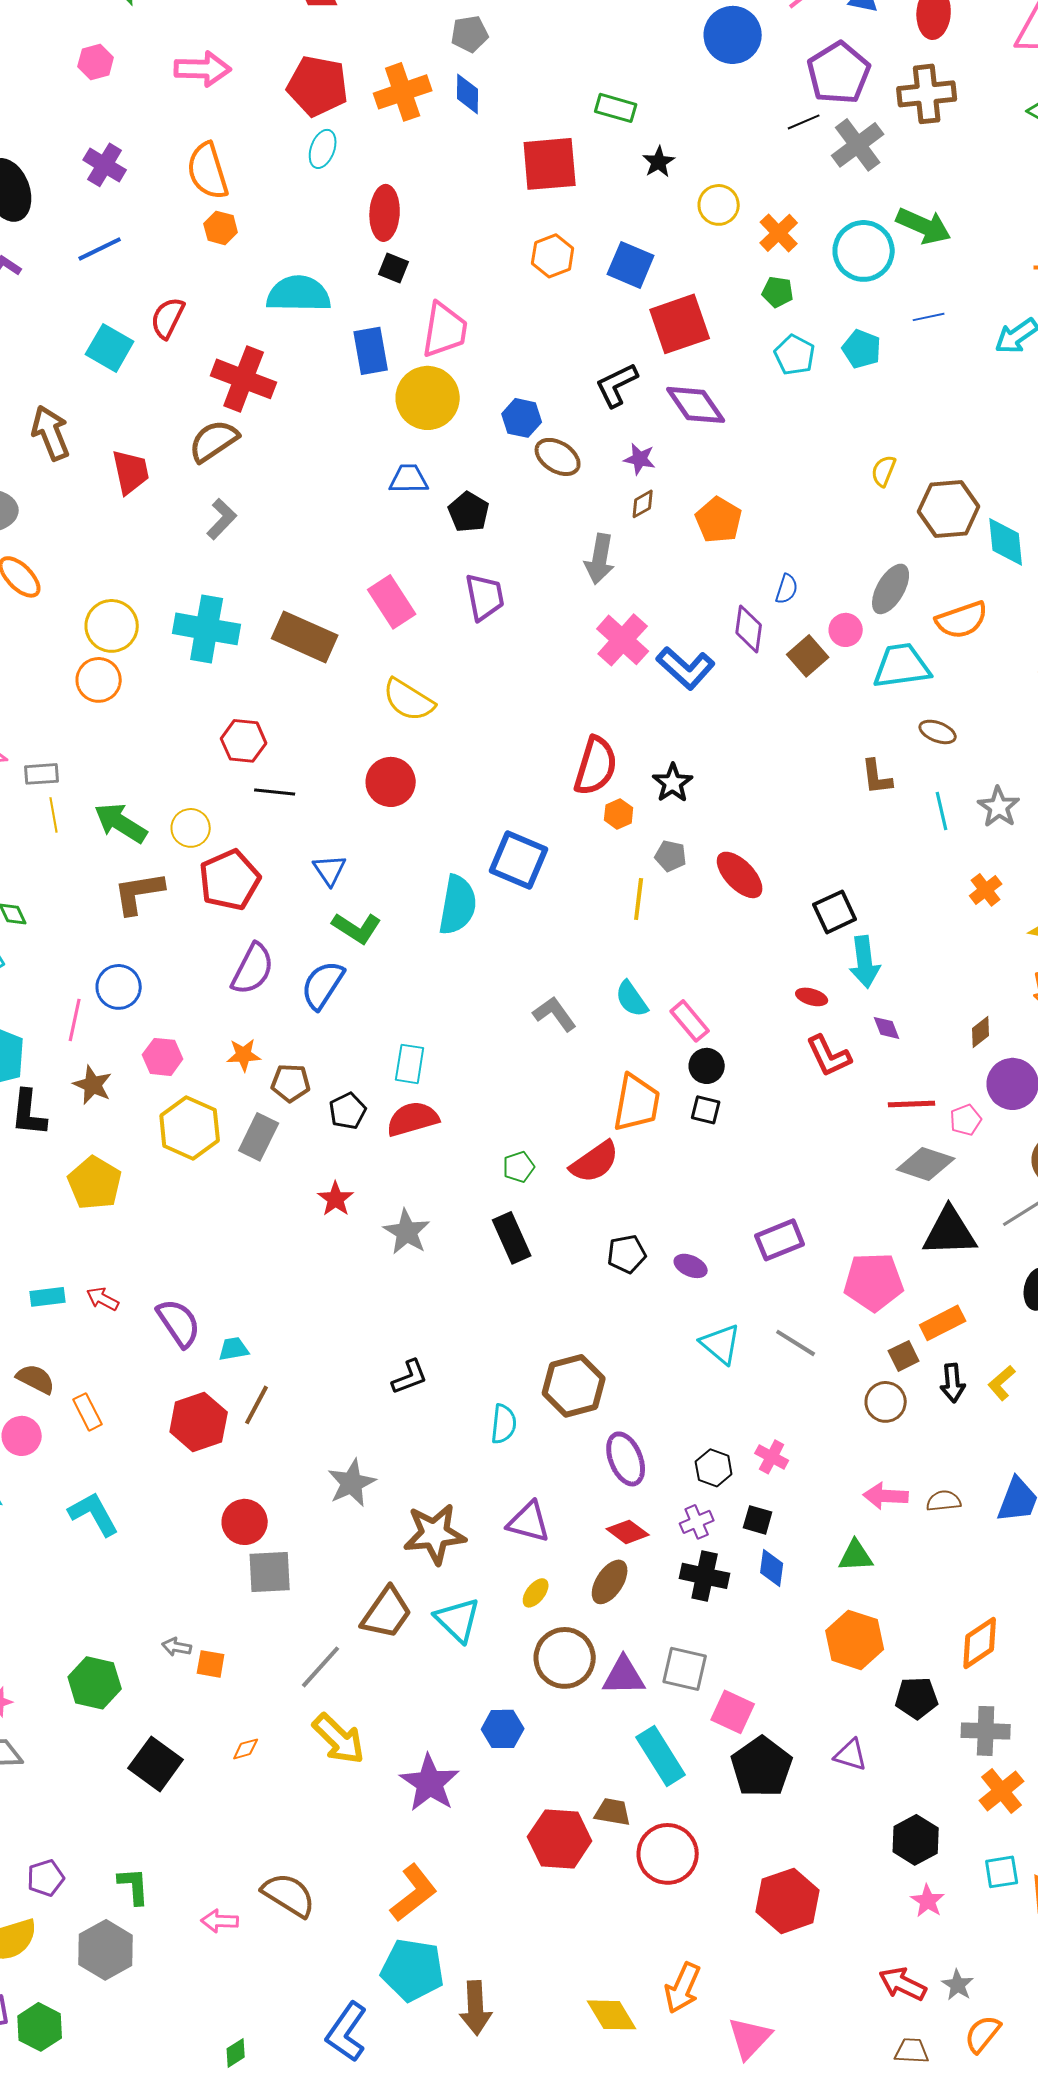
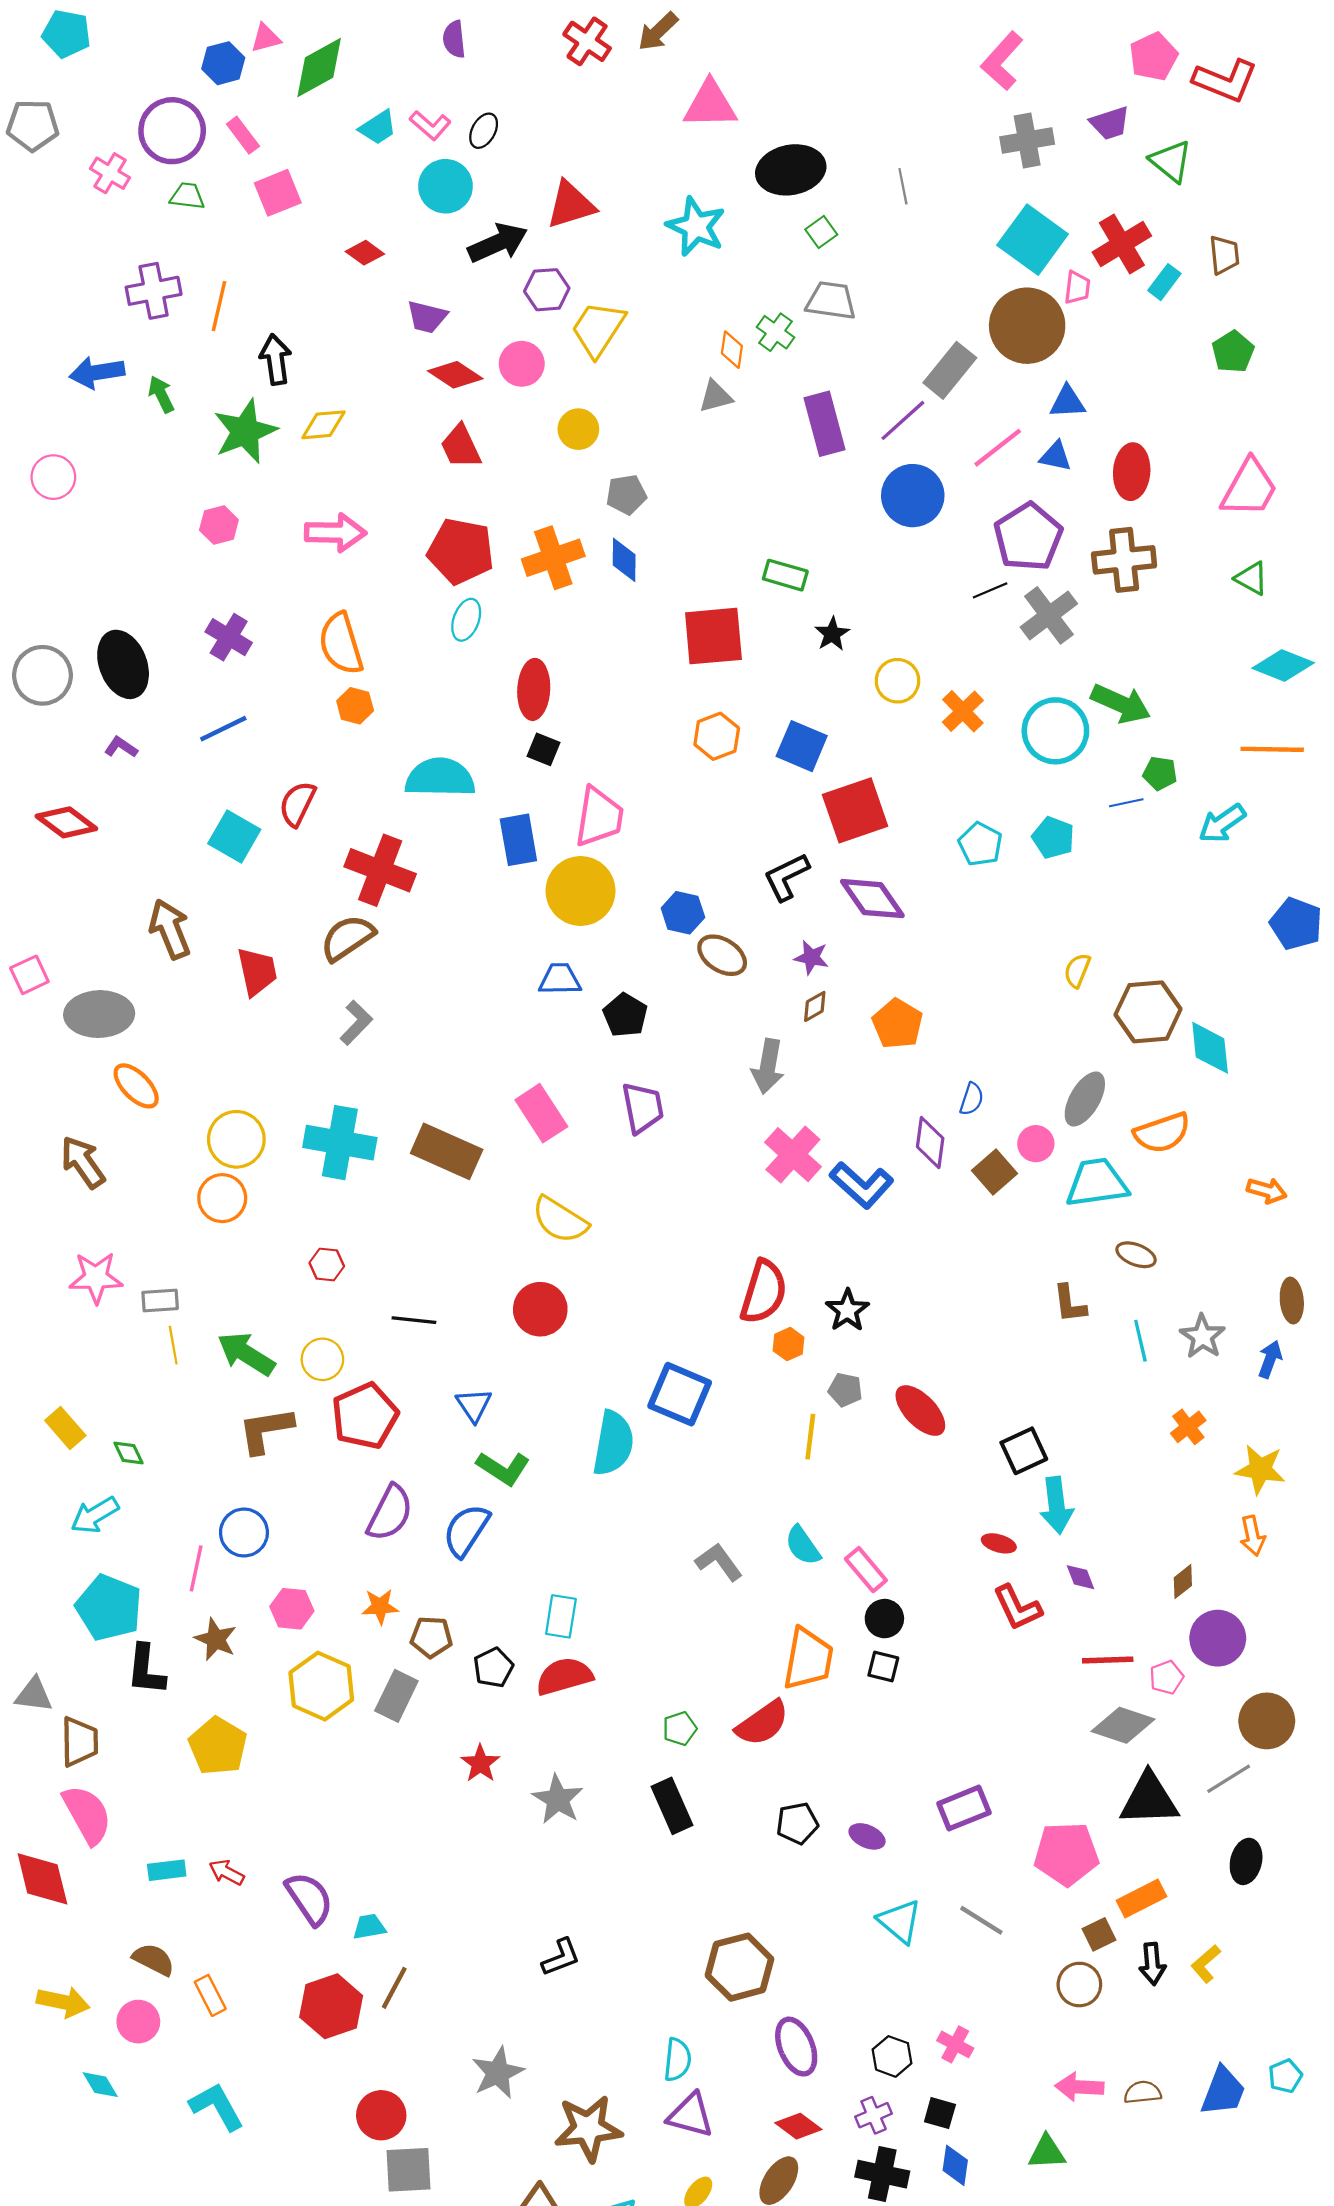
green pentagon: (778, 292) -> (1160, 773), moved
red hexagon: (244, 741) -> (327, 1265), moved, size x0.7
cyan semicircle: (504, 1424) -> (677, 2060), moved

